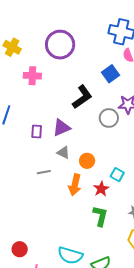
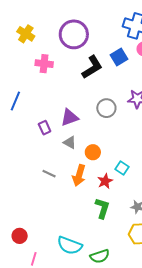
blue square: (110, 74) -> (119, 57), moved
black L-shape: (82, 97) -> (92, 67), moved
gray circle: (109, 118) -> (106, 108), moved
purple rectangle: (37, 132) -> (45, 128), moved, turned -32
gray line: (44, 172) -> (49, 174), moved, turned 32

